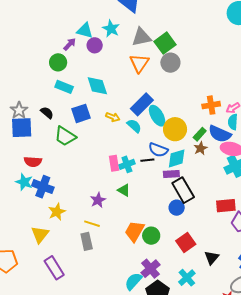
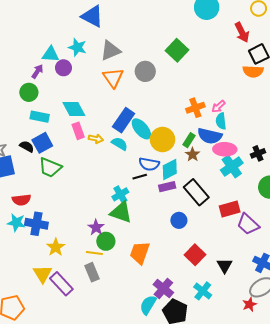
green square: (165, 43) -> (177, 50), moved
blue square: (81, 113) -> (42, 143), moved
pink rectangle: (114, 163) -> (78, 131), moved
cyan cross: (127, 164) -> (120, 194), moved
green triangle: (124, 190) -> (121, 212), size x1.6
black rectangle: (183, 190) -> (196, 192), moved
green circle: (151, 236) -> (106, 241), moved
purple rectangle: (54, 268) -> (61, 284), moved

